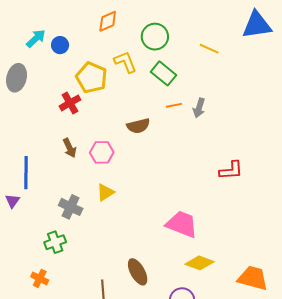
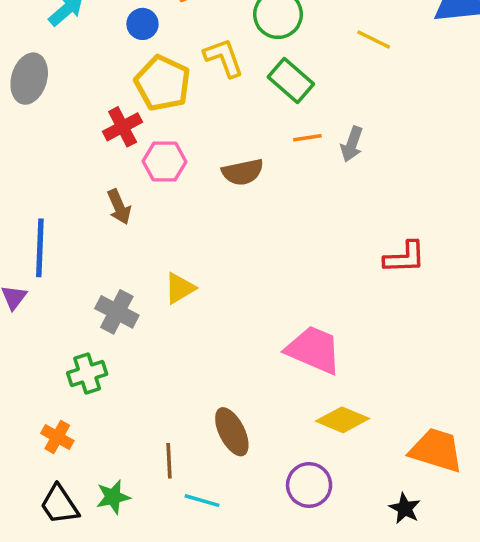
blue circle: (60, 45) -> (142, 24), moved
pink hexagon: (102, 152) -> (165, 162), moved

